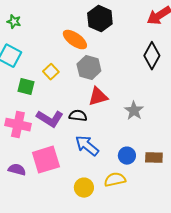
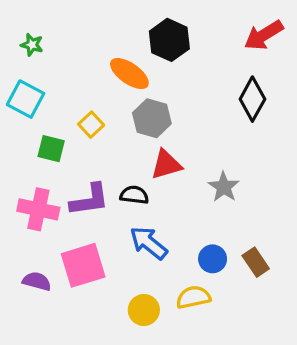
purple L-shape: (50, 119) -> (89, 200), turned -40
brown rectangle: (154, 158) -> (256, 262), turned 54

